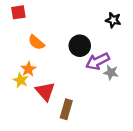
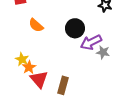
orange star: (28, 69) -> (29, 67), moved
red triangle: (45, 91) -> (39, 79), moved

